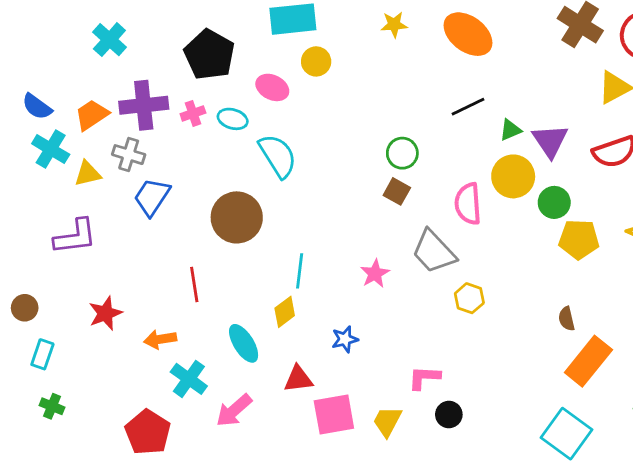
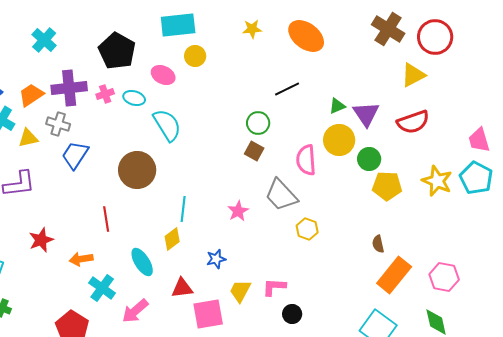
black line: (468, 107) -> (287, 89), moved
yellow trapezoid: (387, 421) -> (240, 291), moved

